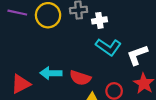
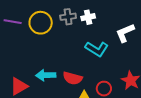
white cross: (99, 20) -> (88, 17), moved
white L-shape: (137, 55) -> (125, 33), moved

